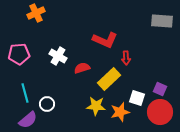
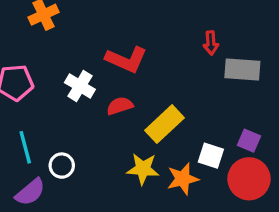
gray rectangle: (162, 21) -> (242, 69), moved
red L-shape: (105, 40) -> (126, 59), moved
red arrow: (126, 58) -> (211, 43), moved

